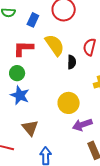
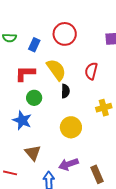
black semicircle: (72, 62) -> (65, 91), moved
green circle: (17, 73) -> (34, 98), moved
purple arrow: (82, 125) -> (68, 164), moved

